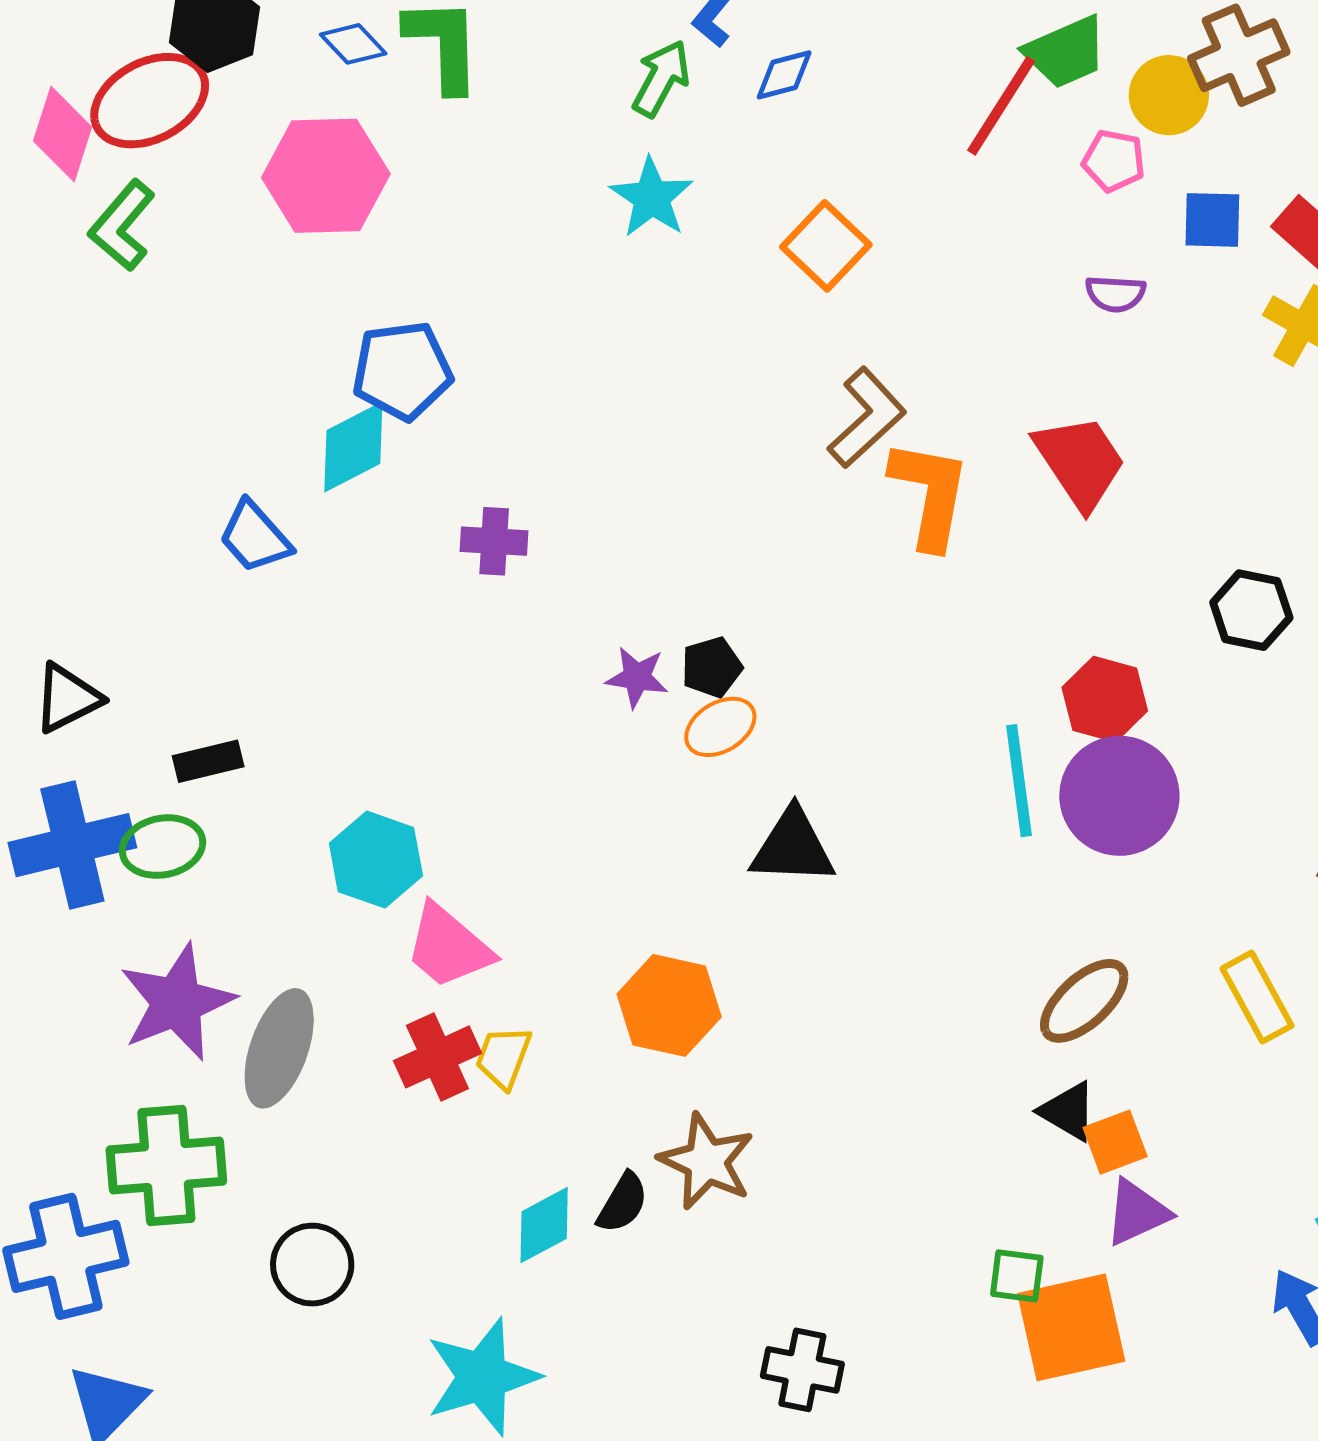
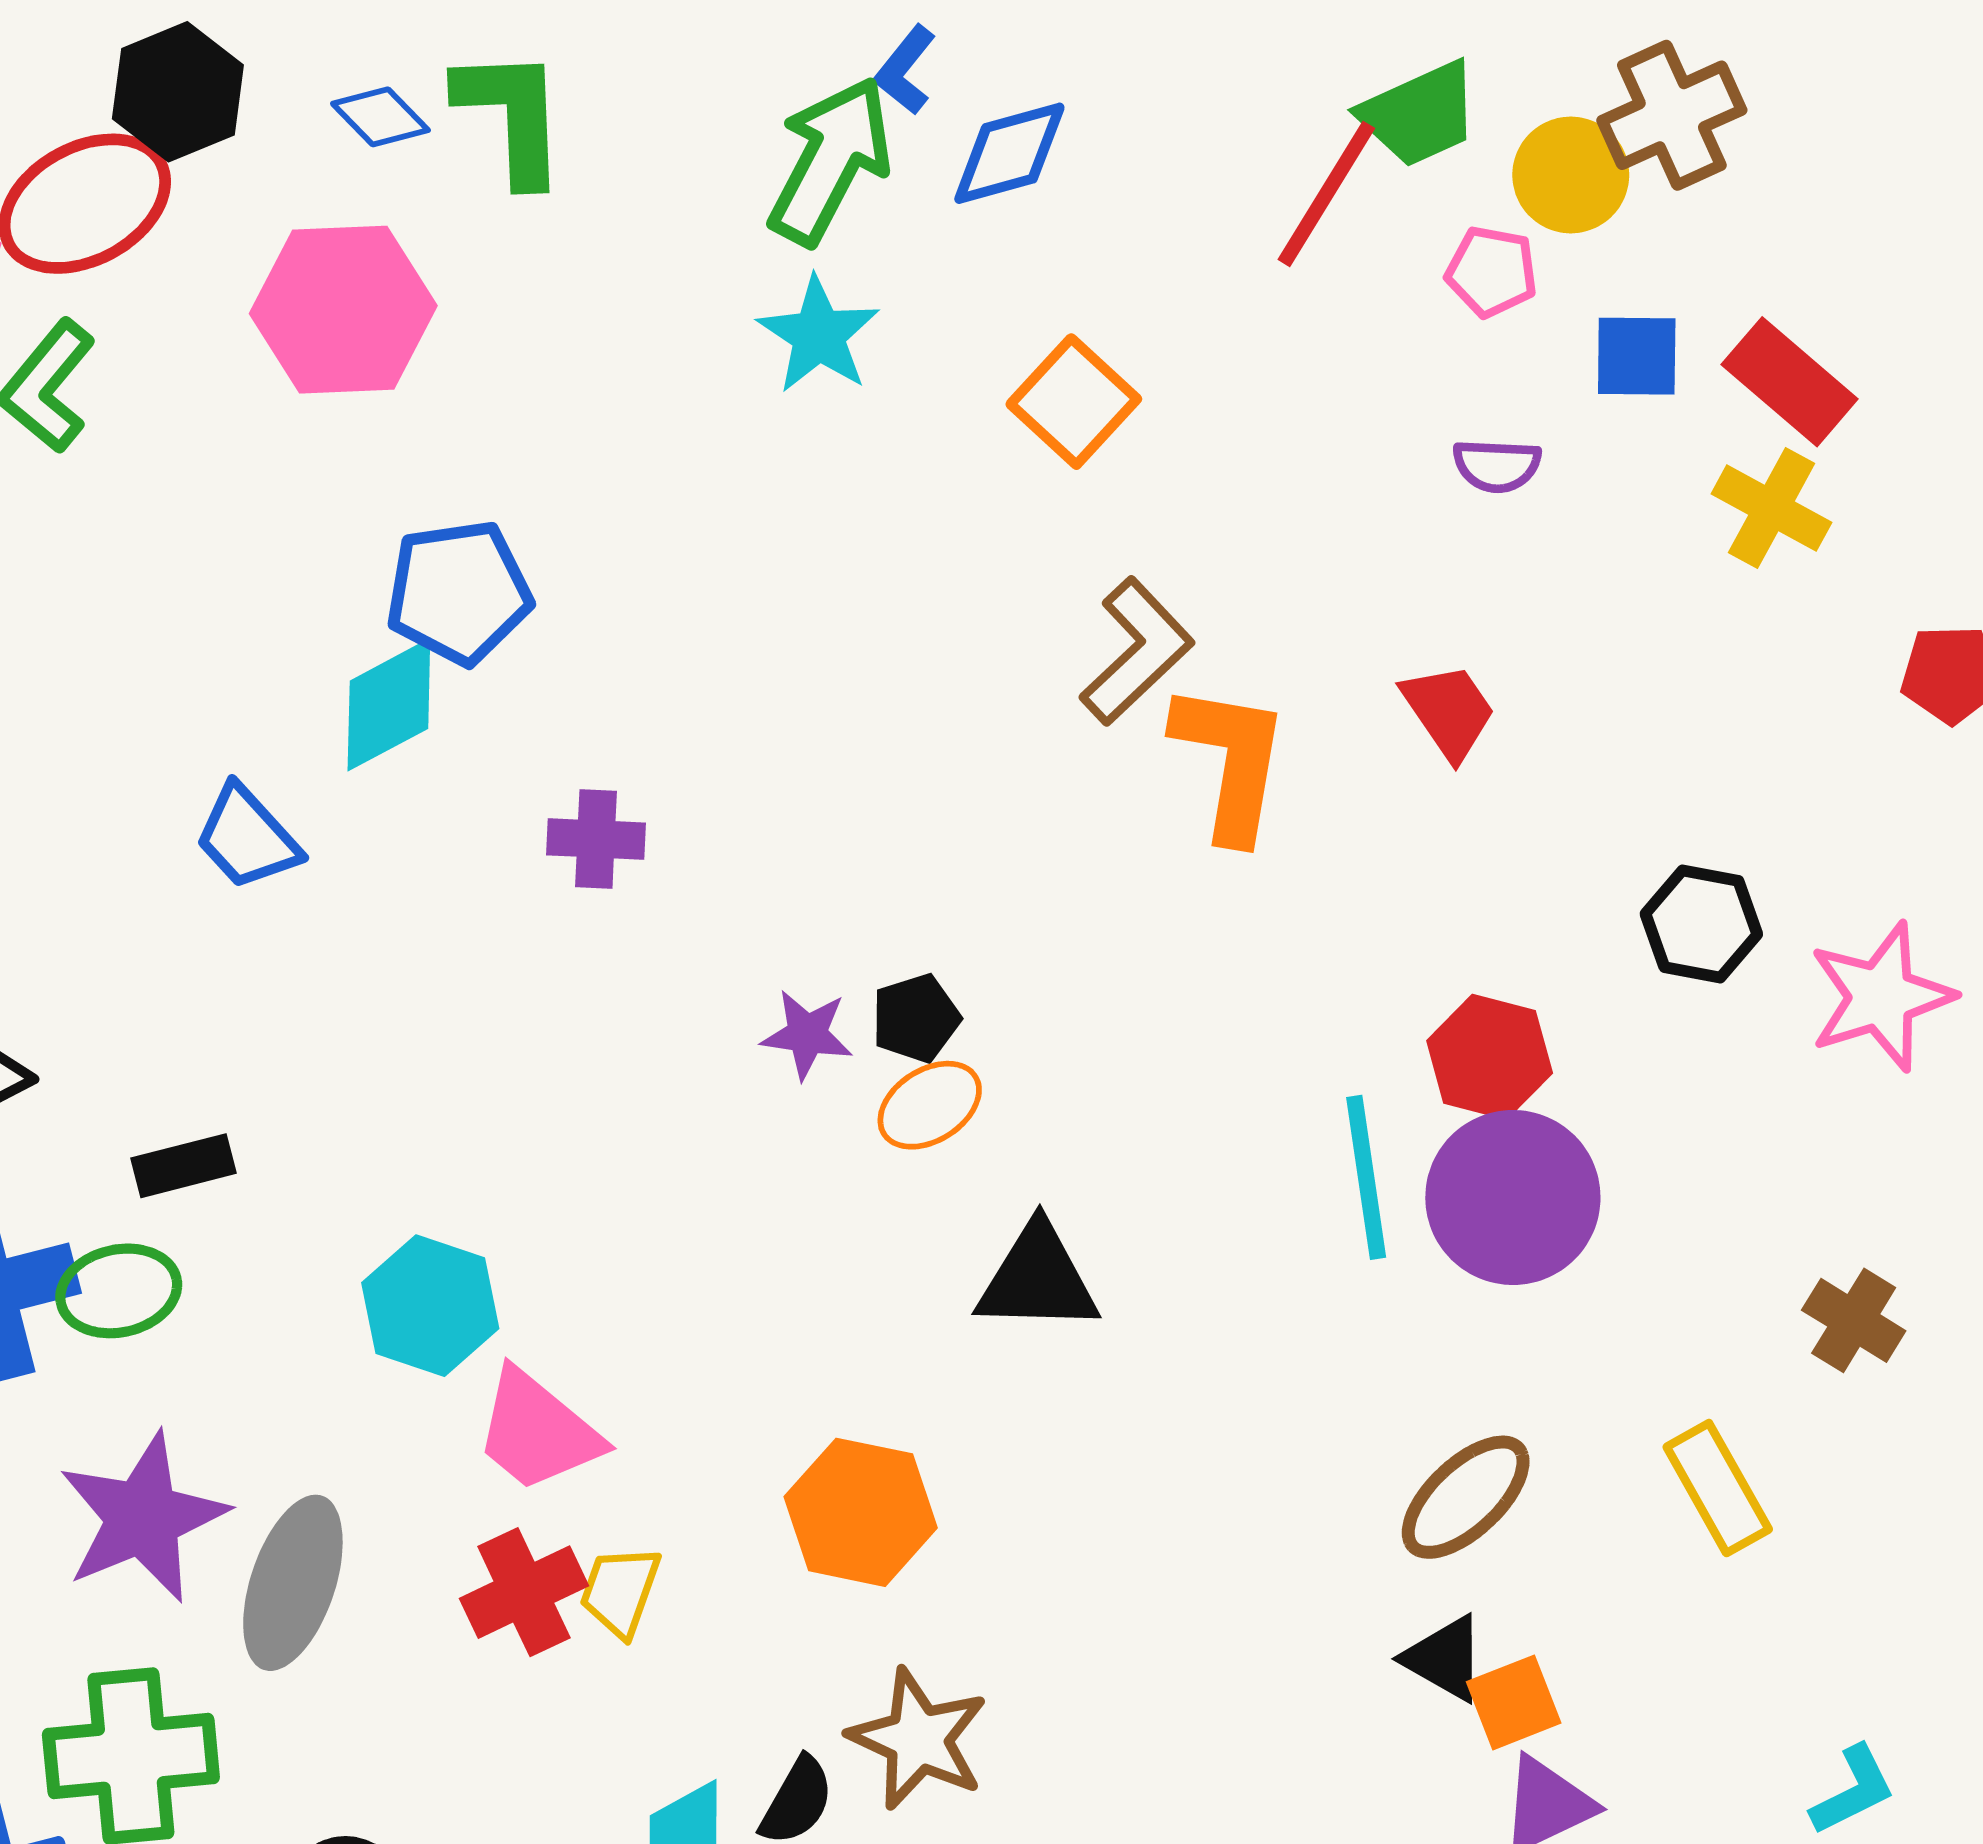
blue diamond: (784, 75) -> (1009, 153), size x1.4
green arrow: (661, 78) -> (830, 161), size x1.5
red trapezoid: (1080, 462) -> (1449, 711), size x0.7

